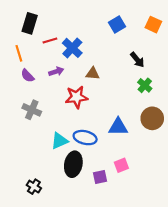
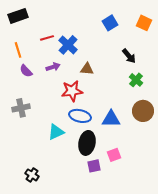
black rectangle: (30, 23) -> (18, 16), moved, turned 54
gray cross: (32, 110) -> (21, 108), moved, turned -36
blue ellipse: (85, 138) -> (80, 116), moved
black ellipse: (73, 164) -> (87, 143), moved

